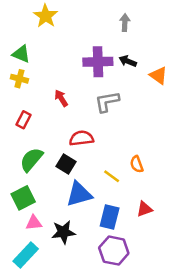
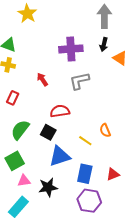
gray arrow: (125, 23) -> (104, 16), moved, size x1.6
black arrow: (128, 61) -> (104, 44), moved, turned -96
red triangle: (144, 209) -> (113, 174), moved

